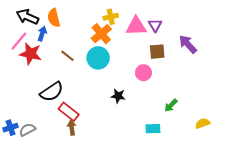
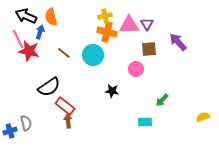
orange cross: (101, 34) -> (107, 32), moved, turned -36
pink line: (19, 41) -> (18, 39), turned -66
yellow semicircle: (203, 123) -> (203, 117), moved
blue cross: (10, 128) -> (10, 131), moved
gray semicircle: (27, 130) -> (26, 123), turned 105

